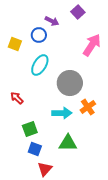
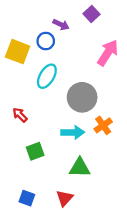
yellow square: (15, 44) -> (18, 52), size x1.5
blue square: (35, 149) -> (27, 198), moved
red triangle: (45, 169) -> (64, 198), moved

